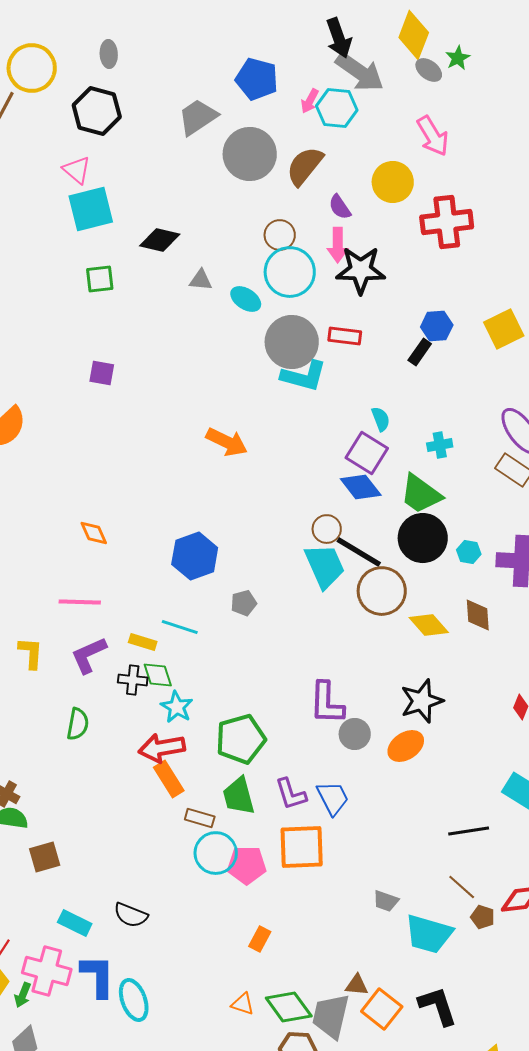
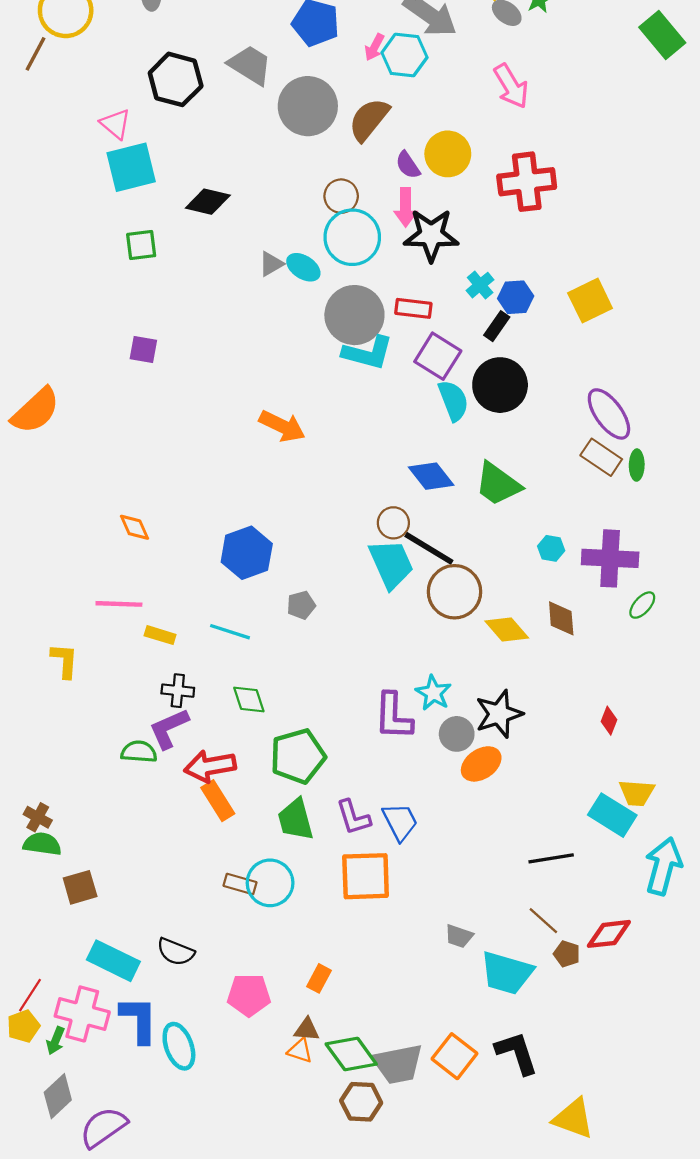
black hexagon: (97, 111) -> (176, 79), moved
gray trapezoid: (198, 117) -> (250, 65), turned 66
yellow circle: (393, 182) -> (448, 154), moved
gray triangle: (201, 280) -> (271, 264), moved, turned -35
cyan semicircle: (381, 419) -> (453, 401), size x1.5
cyan cross: (440, 445) -> (480, 285), moved, turned -30
purple square: (367, 453) -> (438, 356), moved
black circle: (423, 538) -> (500, 385), moved
yellow rectangle: (143, 642) -> (160, 635), moved
purple L-shape: (89, 655) -> (169, 728), moved
green diamond: (158, 675) -> (249, 700), moved
cyan star: (177, 707) -> (433, 693), moved
green semicircle: (78, 724) -> (139, 752), moved, turned -96
gray circle: (355, 734) -> (457, 734), moved
brown rectangle: (200, 818) -> (240, 884), moved
pink pentagon: (247, 865) -> (249, 995), moved
cyan rectangle: (75, 923) -> (113, 961), size x1.4
brown triangle: (357, 985) -> (307, 1030), moved
gray trapezoid: (331, 1016) -> (398, 1064), turned -114

